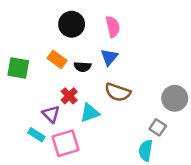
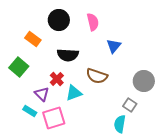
blue triangle: (109, 57) -> (114, 46), moved
orange rectangle: (57, 59) -> (33, 39), moved
black semicircle: (83, 67) -> (68, 55), size x1.5
green square: (18, 68) -> (19, 67), moved, turned 30

